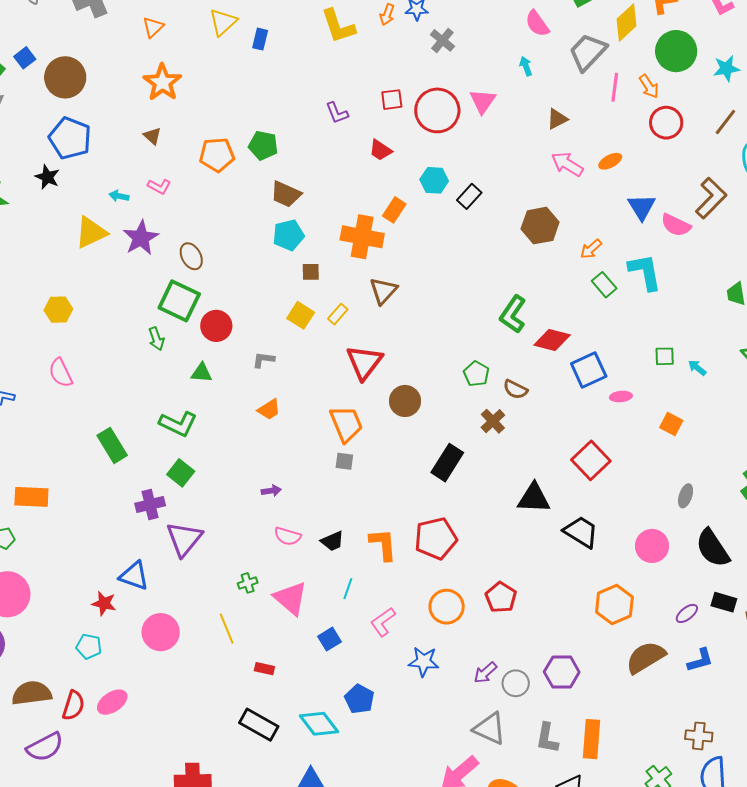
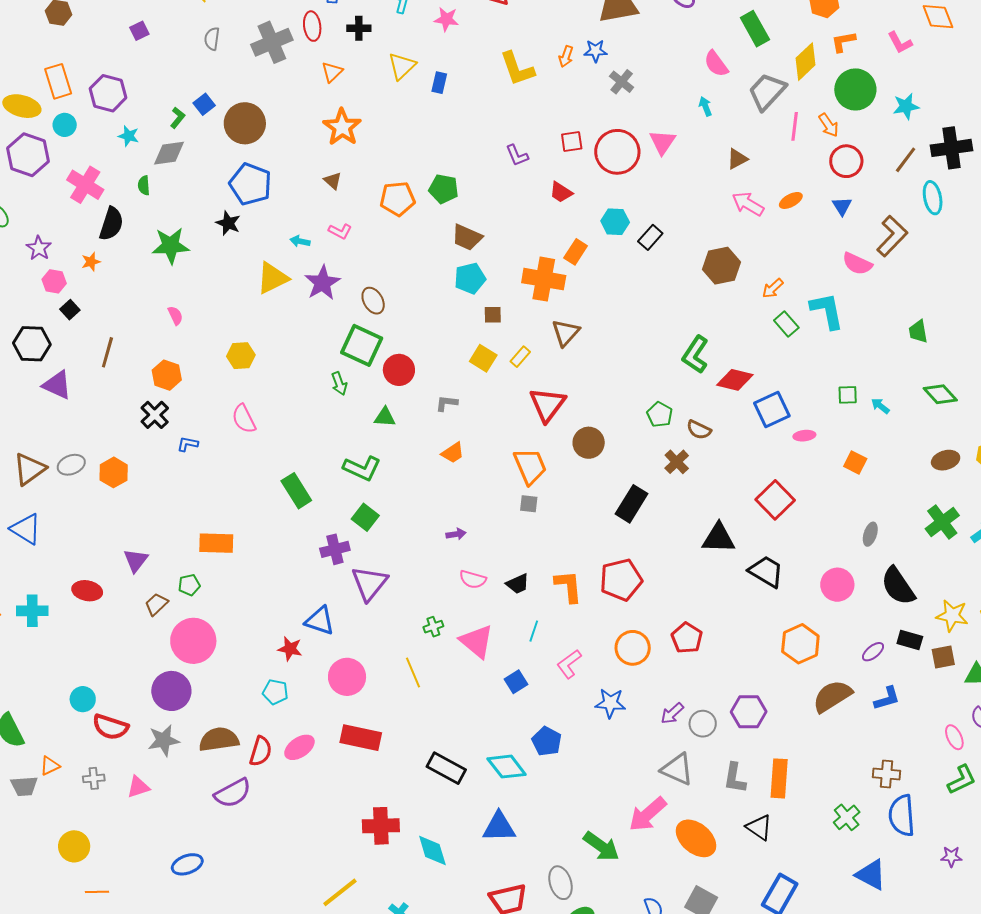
blue triangle: (642, 207) -> (842, 206), moved, size x0.7
red rectangle: (264, 669) -> (361, 738), moved, size x2.0

